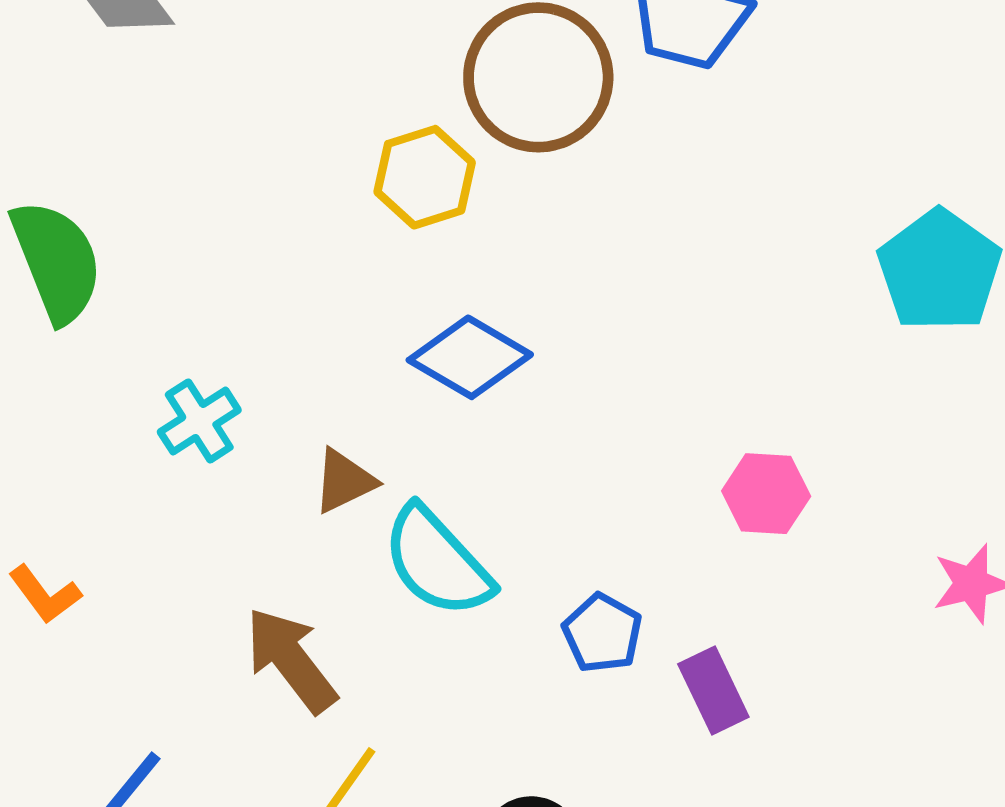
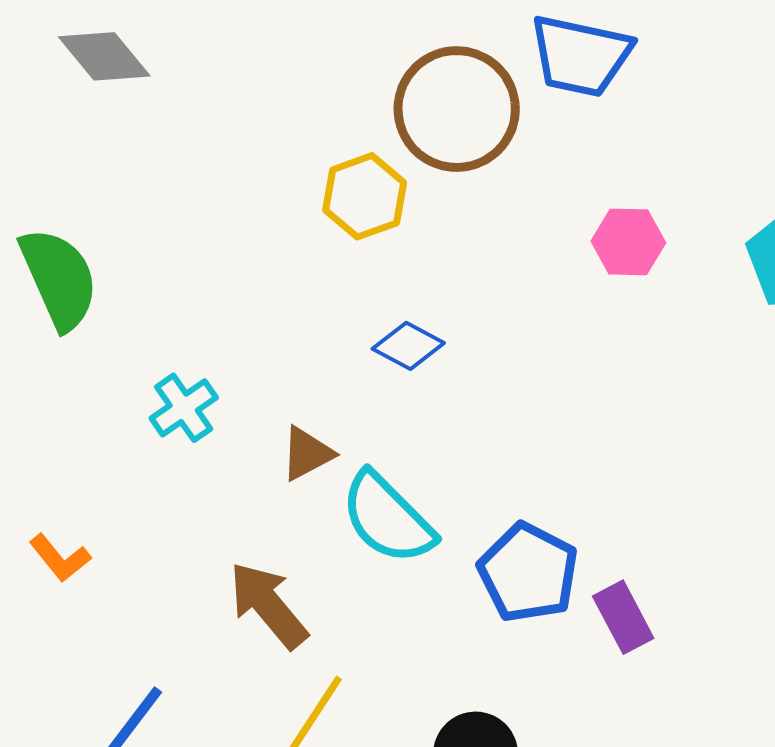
blue diamond: (470, 357) -> (408, 346), size x0.7
pink hexagon: (766, 494) -> (628, 242), moved
blue pentagon: (602, 633) -> (528, 573), size x1.5

